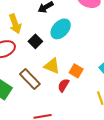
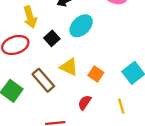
red semicircle: (63, 85) -> (85, 103), moved

